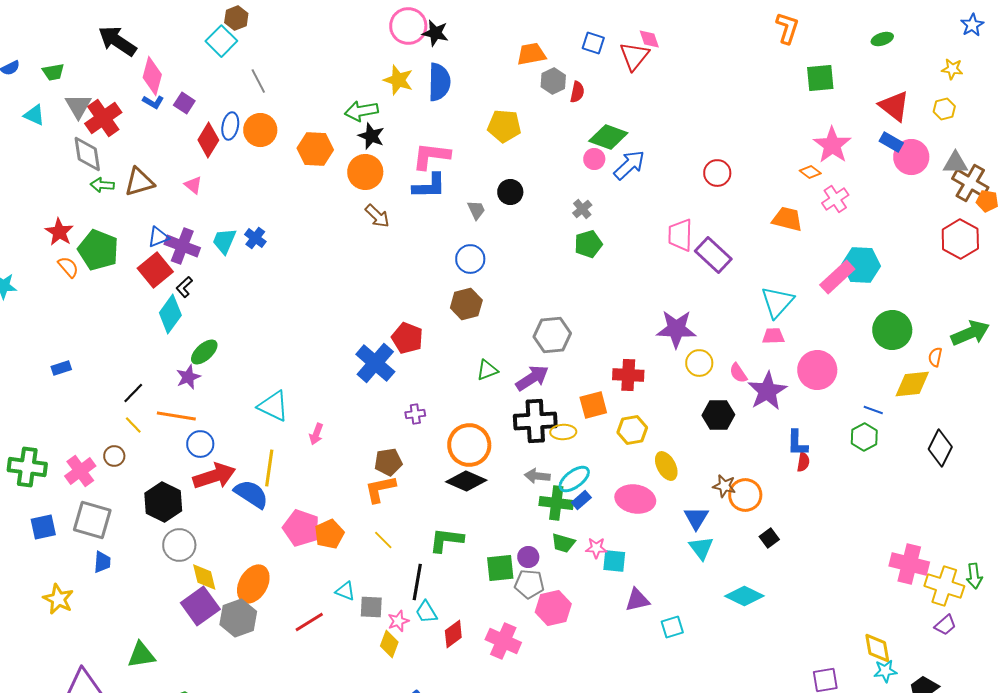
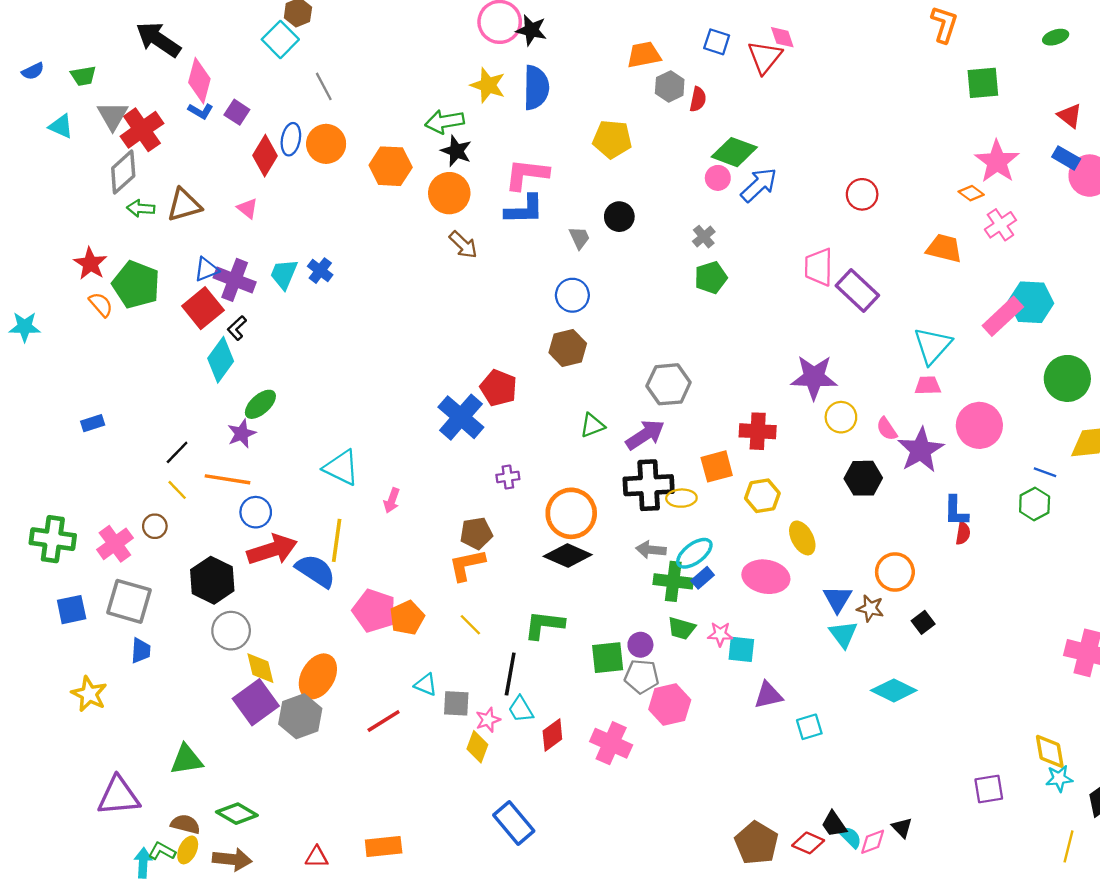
red triangle: (894, 106) -> (1070, 116), size x0.7
gray diamond: (87, 154) -> (123, 172), turned 57
brown star: (724, 486) -> (870, 608), moved

